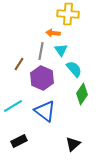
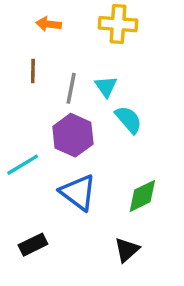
orange arrow: (53, 33) -> (49, 24), moved
brown line: (19, 64) -> (33, 71), moved, turned -32
green diamond: (82, 94) -> (142, 196), moved, turned 30
cyan line: (13, 106) -> (23, 165), moved

